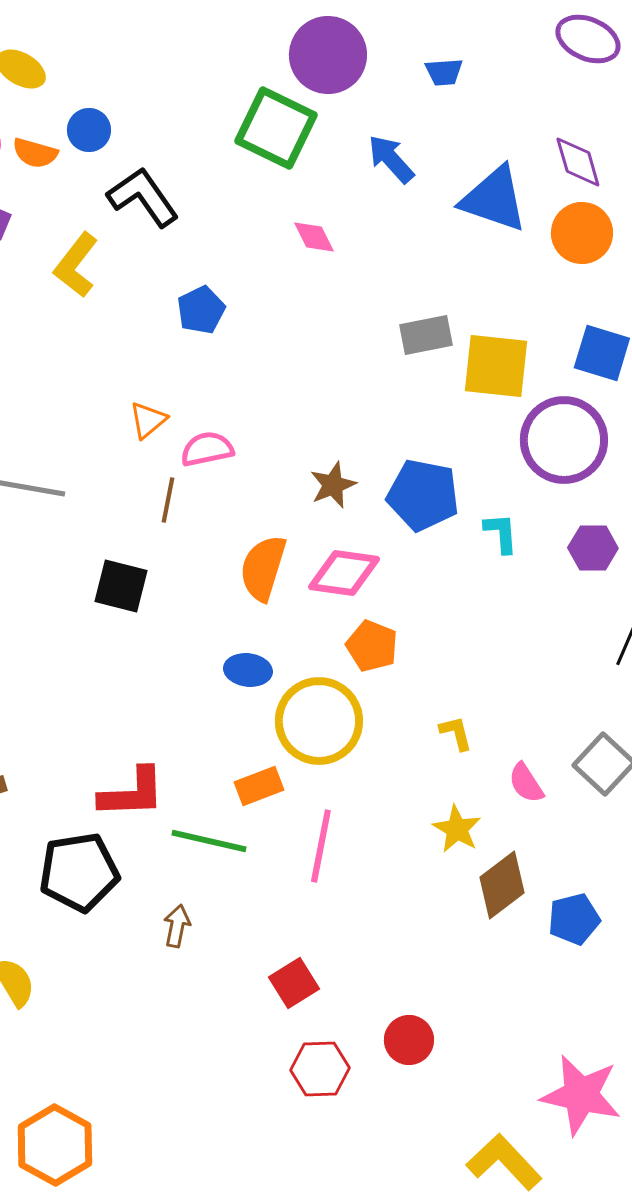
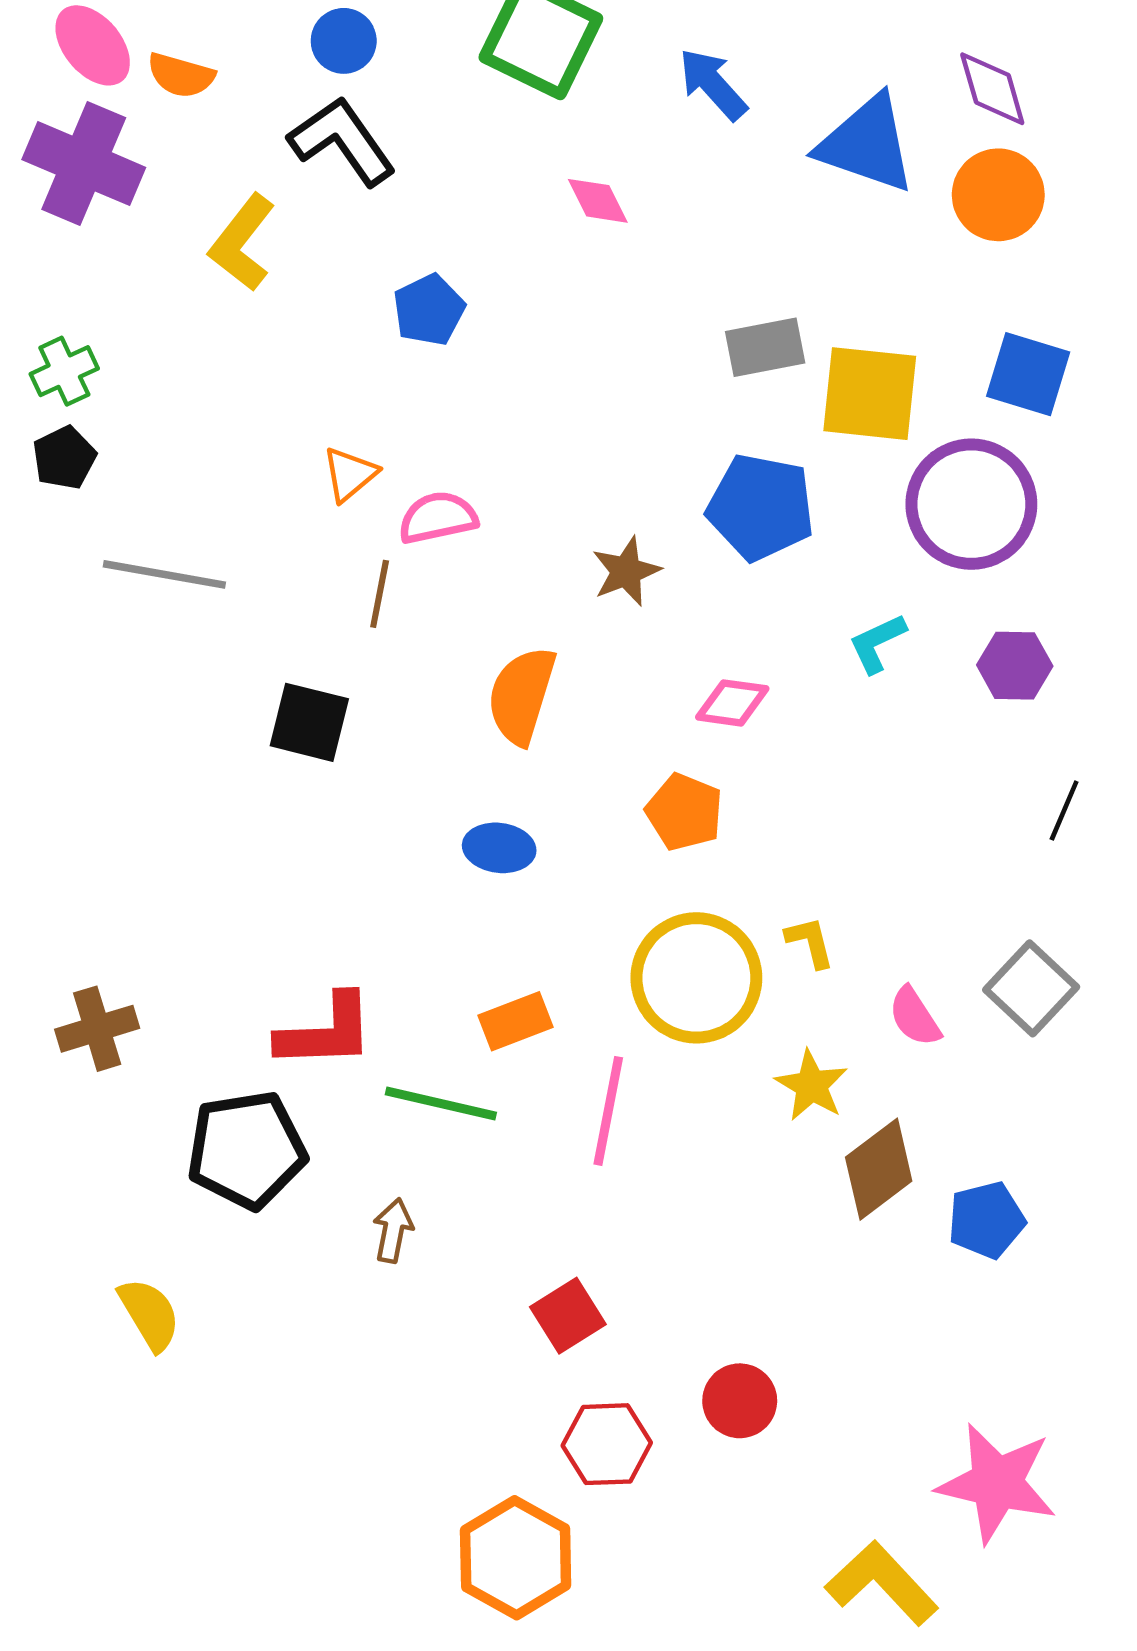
blue circle: (89, 130) -> (344, 41), moved
blue pentagon: (423, 495) -> (761, 507), moved
cyan L-shape: (501, 533) -> (877, 643), turned -111
pink diamond: (344, 573) -> (732, 703), moved, size x0.7
yellow circle: (319, 721) -> (696, 978), moved
orange hexagon: (55, 1145) -> (516, 1558), moved

